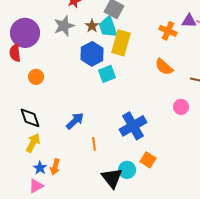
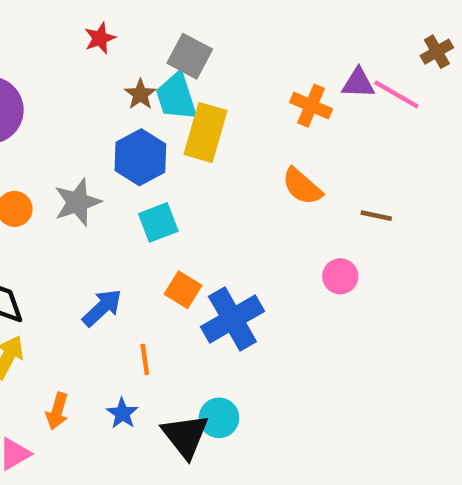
gray star: (64, 26) -> (77, 202), moved
cyan square: (107, 74) -> (158, 222), moved
orange square: (148, 160) -> (183, 290), moved
blue star: (40, 168) -> (122, 413), moved

